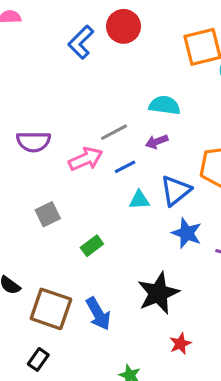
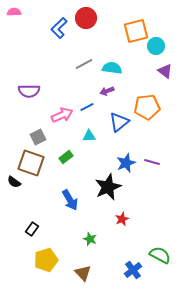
gray line: (114, 132) -> (84, 64), moved
pink arrow: (86, 159) -> (62, 115), moved
cyan triangle: (139, 200) -> (89, 136), moved
blue star: (187, 233) -> (126, 163), moved, turned 30
brown square: (51, 309) -> (31, 163), moved

